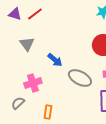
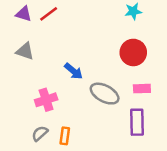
gray triangle: (27, 44) -> (25, 51), moved, turned -35
gray semicircle: (18, 103) -> (40, 133), moved

